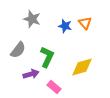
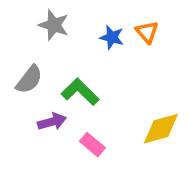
green L-shape: (47, 57) -> (80, 92), turned -70
yellow diamond: (82, 67) -> (161, 129), moved

